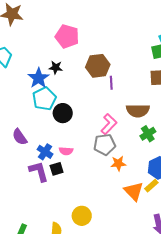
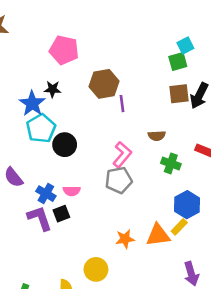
brown semicircle: (138, 111) -> (157, 136), size x0.6
green cross: (148, 134) -> (171, 163), turned -35
orange star: (118, 163) -> (125, 239), moved
orange triangle: (134, 191) -> (158, 235), turned -50

